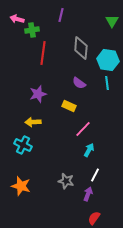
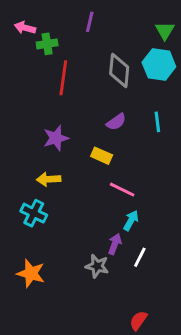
cyan hexagon: (108, 60) -> (159, 65), moved
purple semicircle: (79, 83) -> (116, 122), turned -72
pink line: (83, 129) -> (122, 190), turned 72
purple arrow: (88, 194) -> (115, 244), moved

